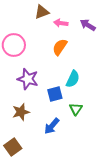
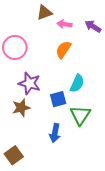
green triangle: (76, 109) -> (80, 115), size x1.5
brown star: (21, 112) -> (21, 108), moved
blue arrow: (52, 126) -> (55, 133), turned -30

